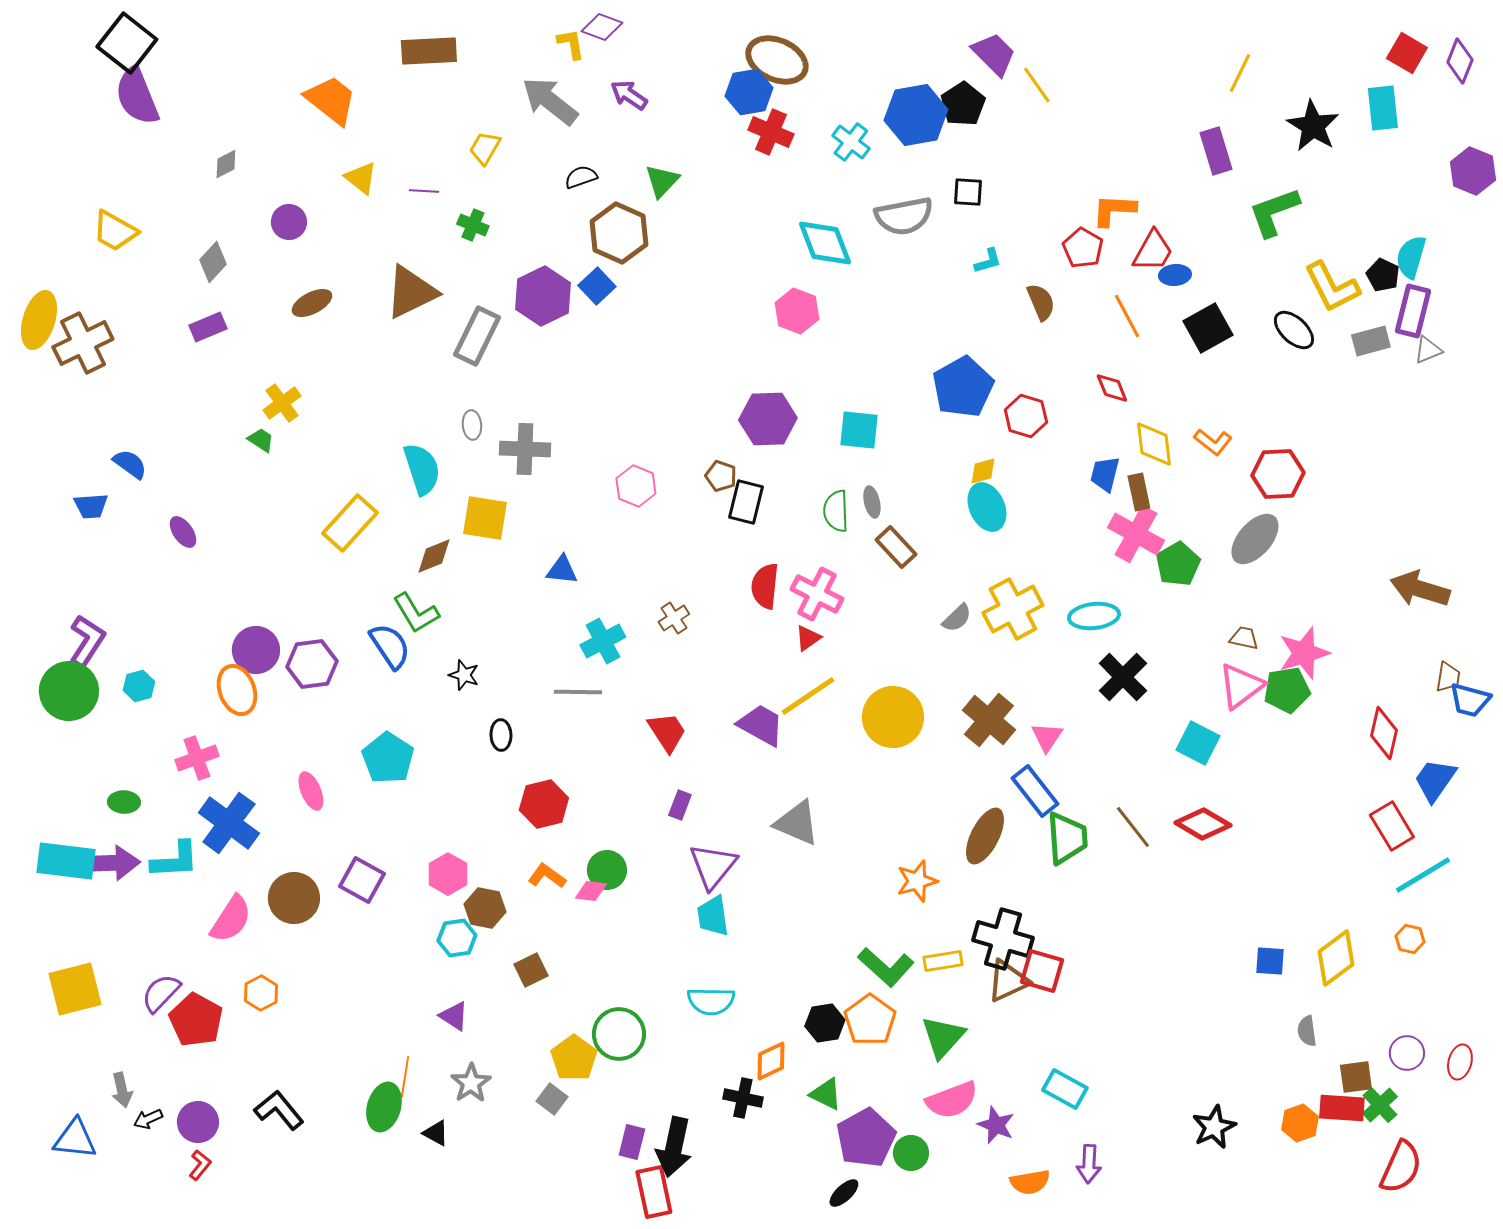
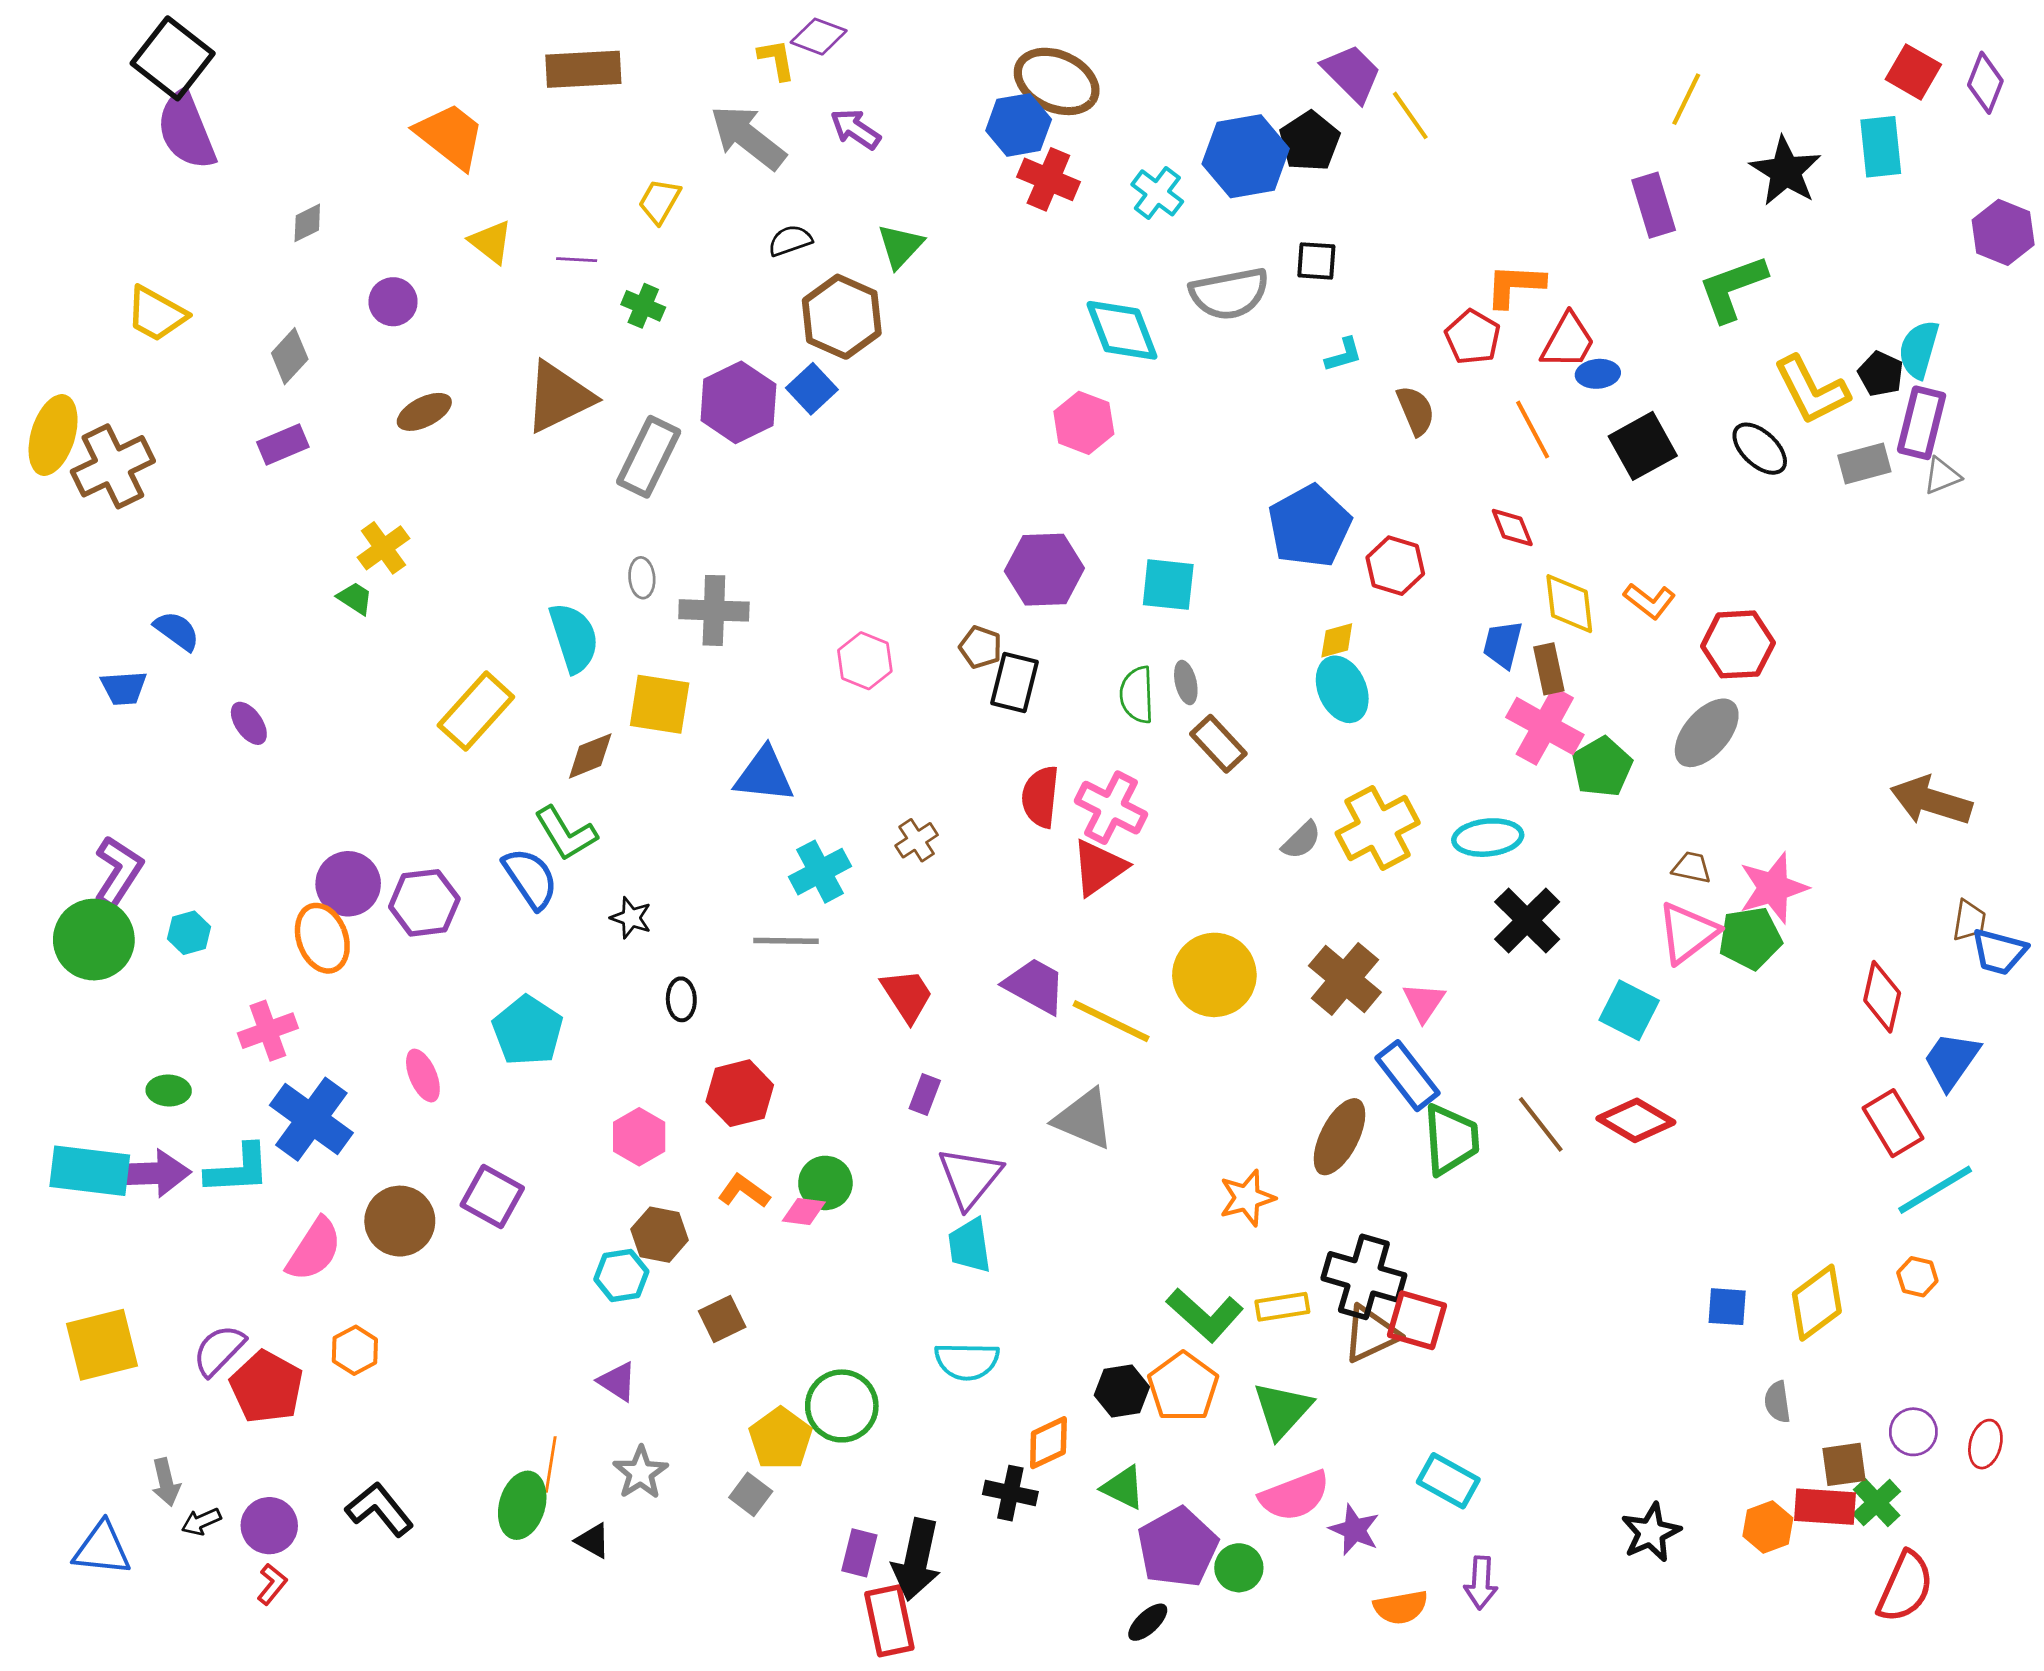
blue triangle: (562, 570) -> (764, 775), size x1.4
red triangle: (808, 638) -> (1099, 867), size x1.6
yellow line: (808, 696) -> (1111, 1021), moved, turned 60
pink hexagon: (448, 874) -> (639, 1137), moved

